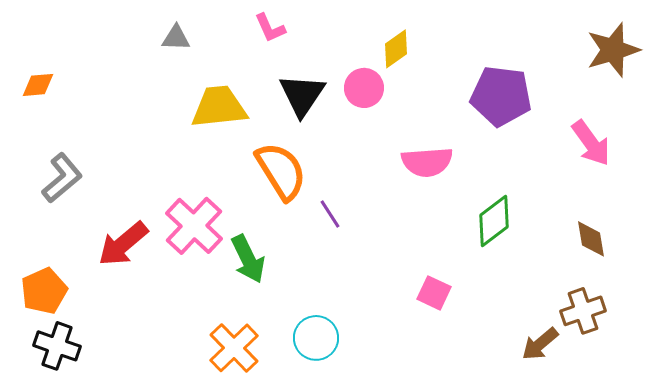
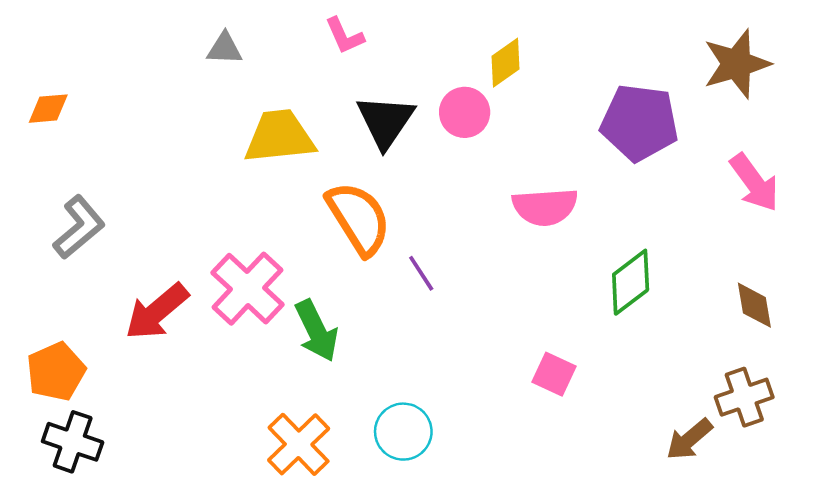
brown star: (613, 50) -> (737, 64), moved

